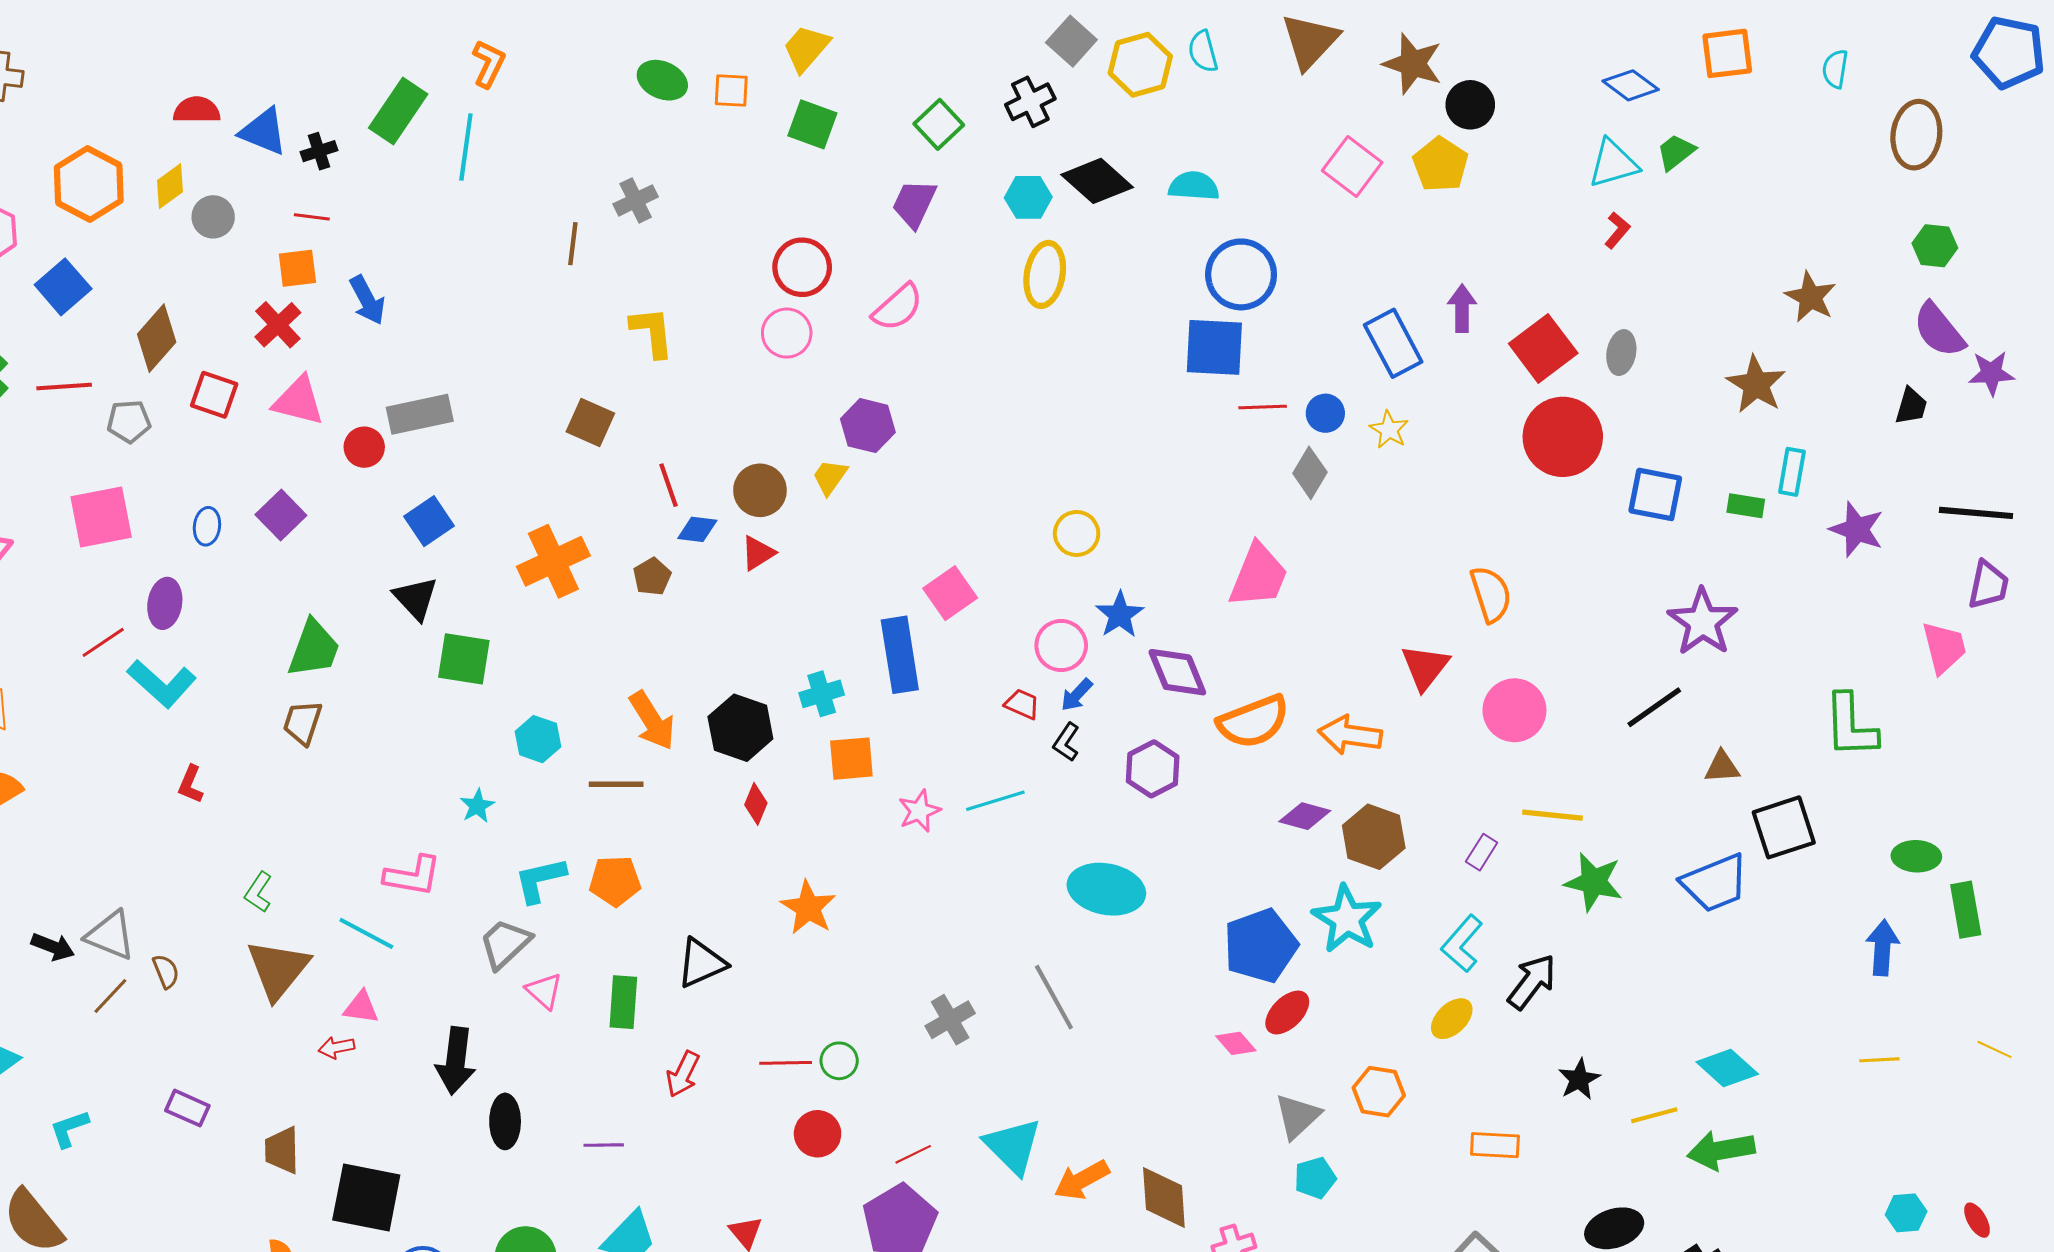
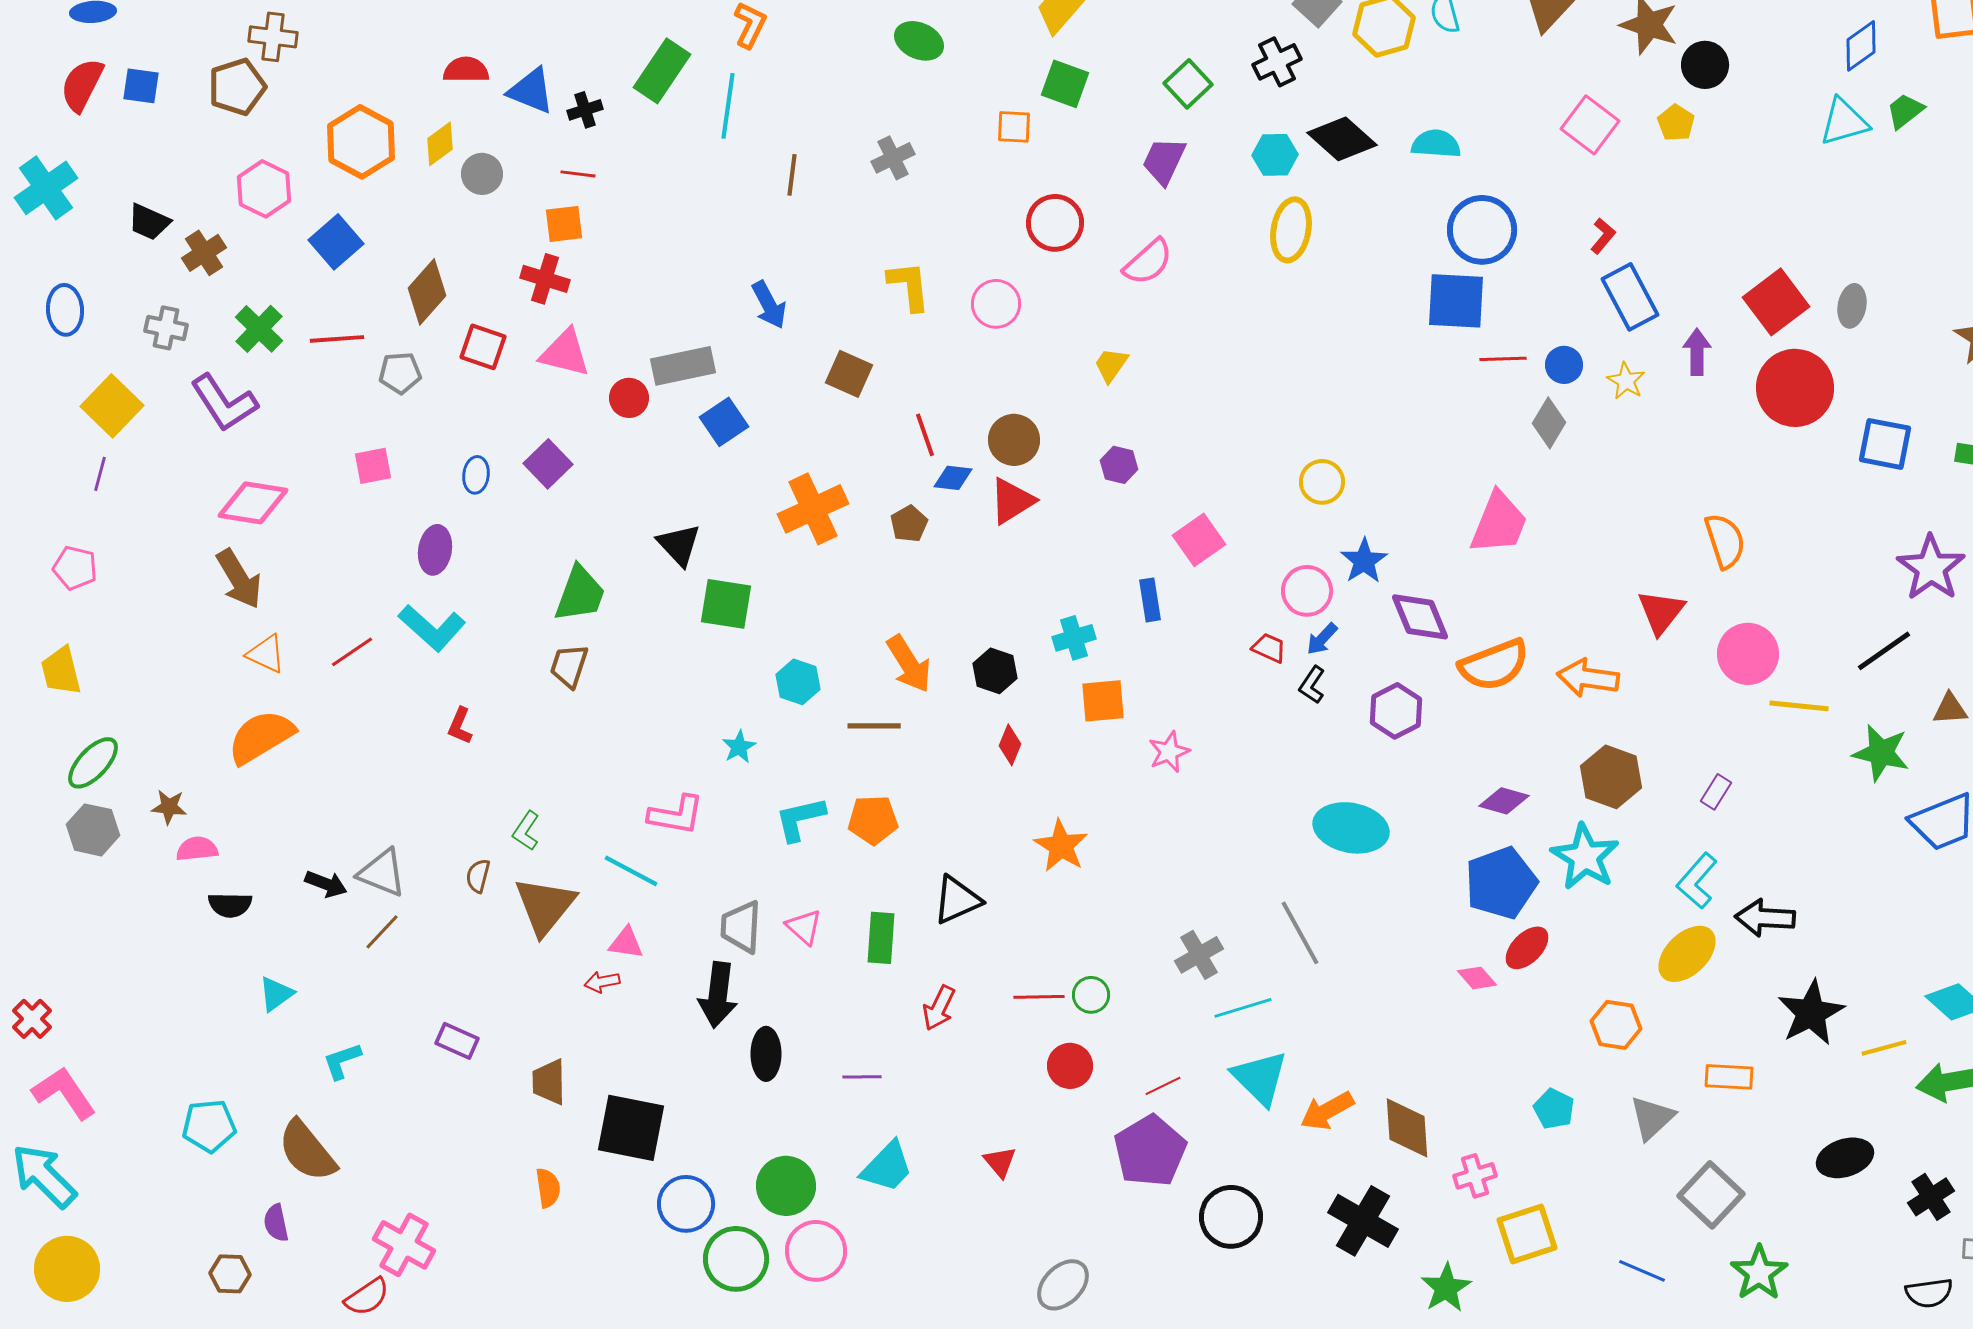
blue diamond: (1631, 85) -> (1861, 46), turned -72
orange square: (731, 90) -> (1014, 127), moved
yellow pentagon: (1440, 164) -> (1676, 123), size x0.7
red L-shape: (1617, 230) -> (1603, 236), moved
brown line: (573, 244) -> (792, 175), moved
blue arrow: (367, 300) -> (769, 305), moved
purple arrow: (1462, 308) -> (1697, 352), moved
red cross: (278, 325) -> (545, 279), turned -30
pink circle: (787, 333) -> (996, 304), moved
purple hexagon: (868, 426) -> (1119, 465), moved, size x0.7
yellow trapezoid: (830, 477) -> (1111, 365), moved
pink square: (101, 517) -> (373, 466), size x0.6
blue square: (429, 521) -> (724, 422), moved
red triangle: (758, 553) -> (1012, 501), size x1.4
red line: (103, 642) -> (352, 652), moved
blue rectangle: (900, 655) -> (1150, 600), size x0.6
black hexagon: (740, 728) -> (995, 671), size x0.7
cyan line: (995, 801) -> (1243, 1008), moved
yellow line: (1552, 815) -> (1799, 706), moved
purple diamond: (1305, 816) -> (1504, 801), moved
green star: (1594, 882) -> (1881, 753), moved
gray trapezoid: (505, 944) -> (741, 927), moved, turned -44
brown semicircle: (166, 971) -> (478, 876), moved, turned -144
black arrow: (1532, 982) -> (1765, 918), turned -124
yellow ellipse: (1452, 1019) -> (1687, 954), size x1.4
black star: (1579, 1079) -> (1811, 1013), size x1.6
gray triangle: (1298, 1116) -> (1652, 1118), moved
cyan pentagon: (1315, 1178) -> (1554, 1109), turned -30

